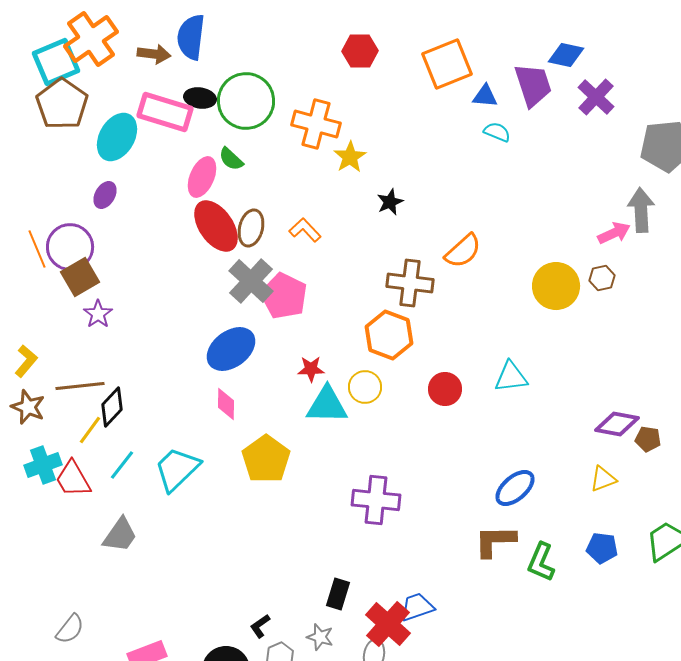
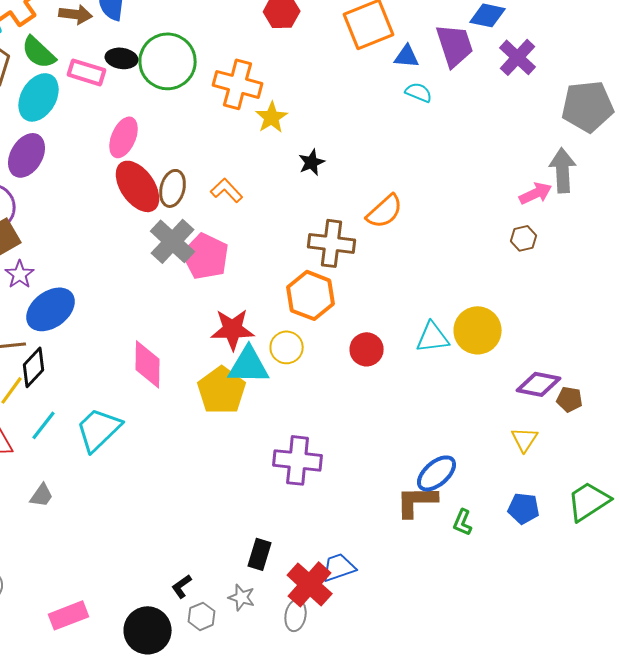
pink rectangle: (165, 112) -> (87, 72), size x0.7
green semicircle: (231, 159) -> (39, 52), moved, size x1.4
purple ellipse: (105, 195) -> (27, 155), size x1.6
yellow circle: (556, 286) -> (478, 330), moved
blue ellipse: (231, 349) -> (51, 309), moved
red star: (311, 369) -> (233, 329), size x1.6
pink diamond: (226, 404) -> (148, 364), size x1.5
yellow pentagon: (266, 459) -> (222, 390), moved
yellow triangle: (603, 479) -> (525, 439), turned -36
blue ellipse: (515, 488) -> (437, 473), moved
gray trapezoid: (120, 535) -> (42, 495), size x0.7
green L-shape: (541, 562) -> (463, 522), size x0.7

